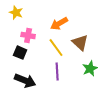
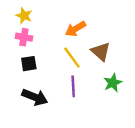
pink cross: (28, 36) -> (24, 37), moved
black square: (20, 53) -> (29, 64), turned -32

